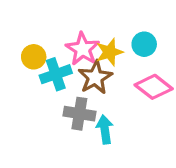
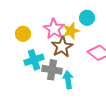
cyan circle: (144, 44) -> (87, 18), moved
cyan cross: (56, 74) -> (34, 60), moved

